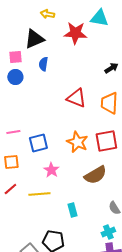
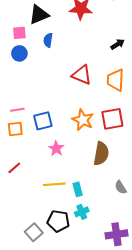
orange square: (11, 162) -> (15, 129), moved
brown semicircle: (95, 175) -> (101, 154), turned -50
yellow line: (39, 194) -> (54, 184), moved
cyan cross: (108, 232) -> (82, 212), moved

